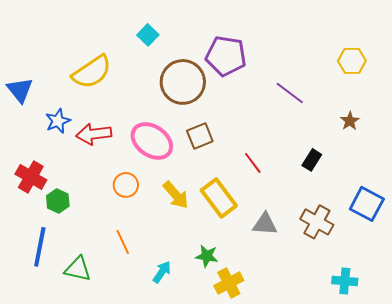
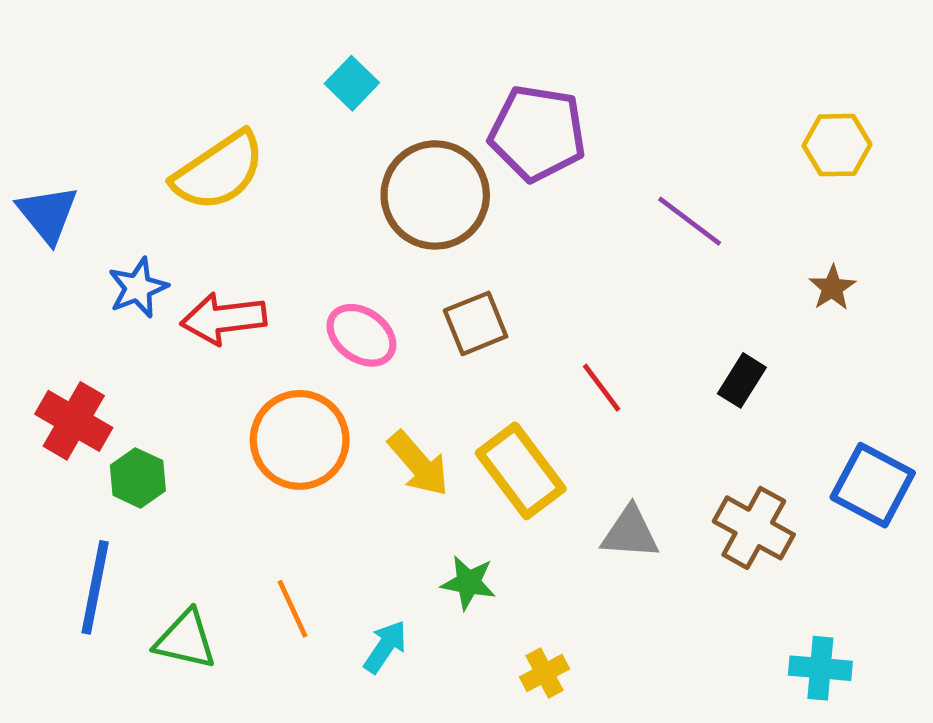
pink ellipse: (152, 141) -> (361, 335), size x0.7
orange circle: (126, 185) -> (300, 440), size x1.6
orange line: (123, 242) -> (292, 609), moved
green star: (207, 256) -> (468, 583), moved
yellow cross: (229, 283) -> (545, 673), size x0.7

